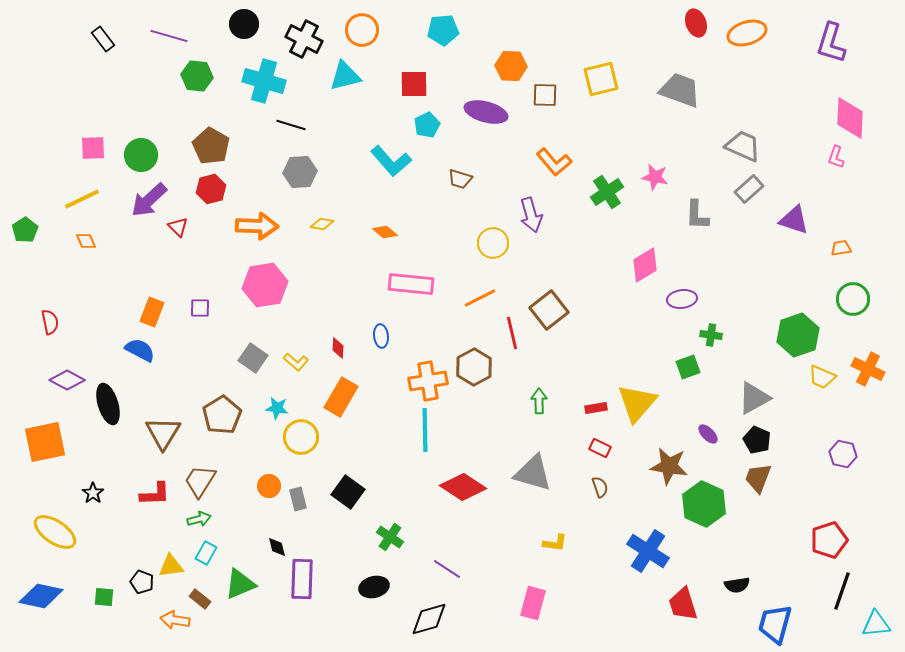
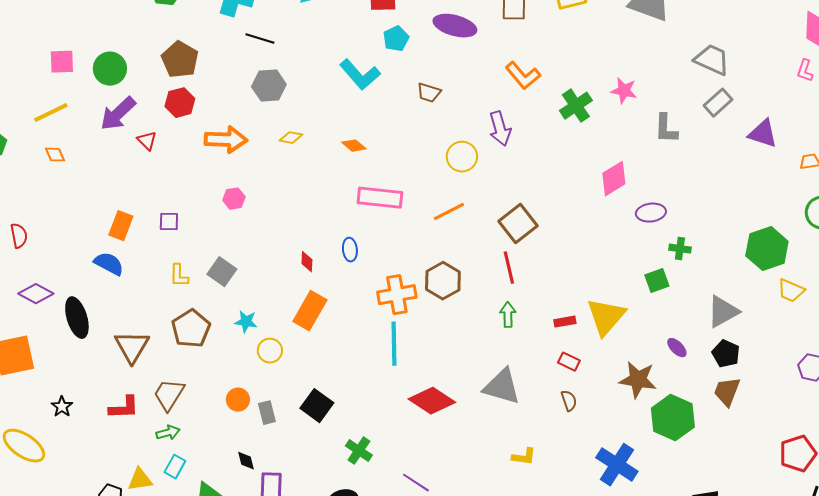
pink hexagon: (265, 285) -> (234, 199), size x0.5
red line: (512, 333) -> (509, 268), moved
yellow L-shape: (296, 362) -> (179, 276), moved, turned 50
yellow circle: (301, 437) -> (270, 351), size x0.7

